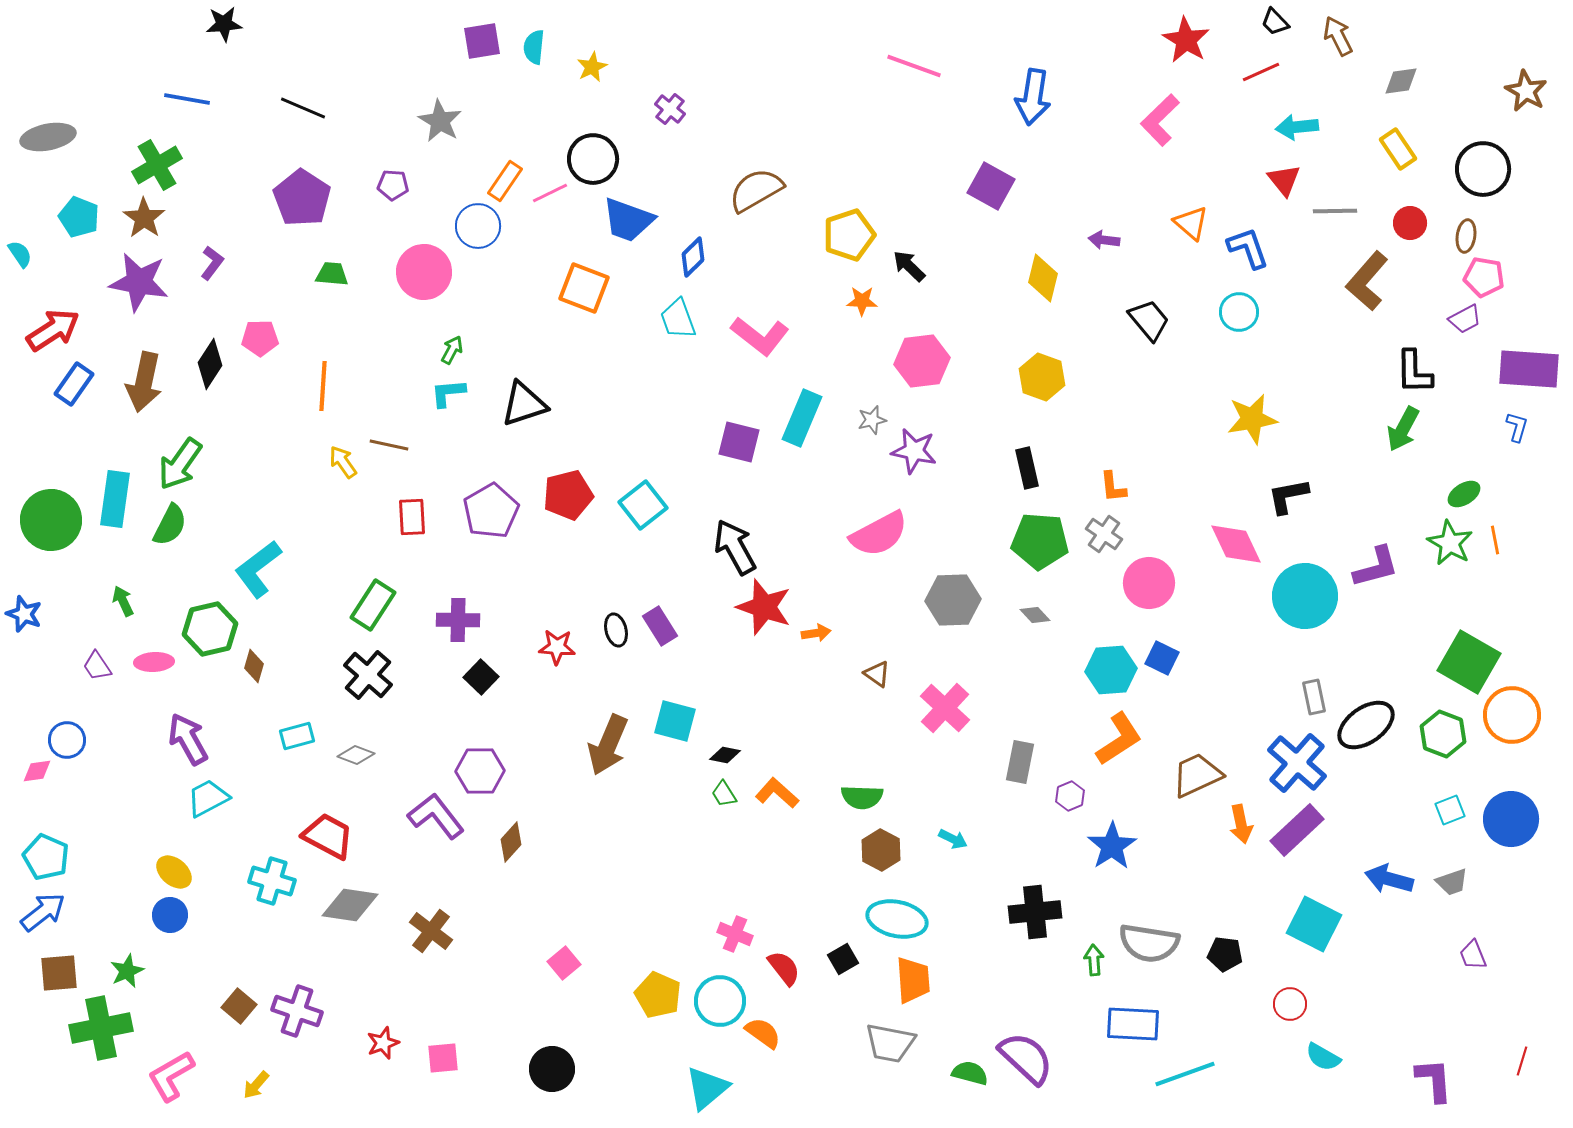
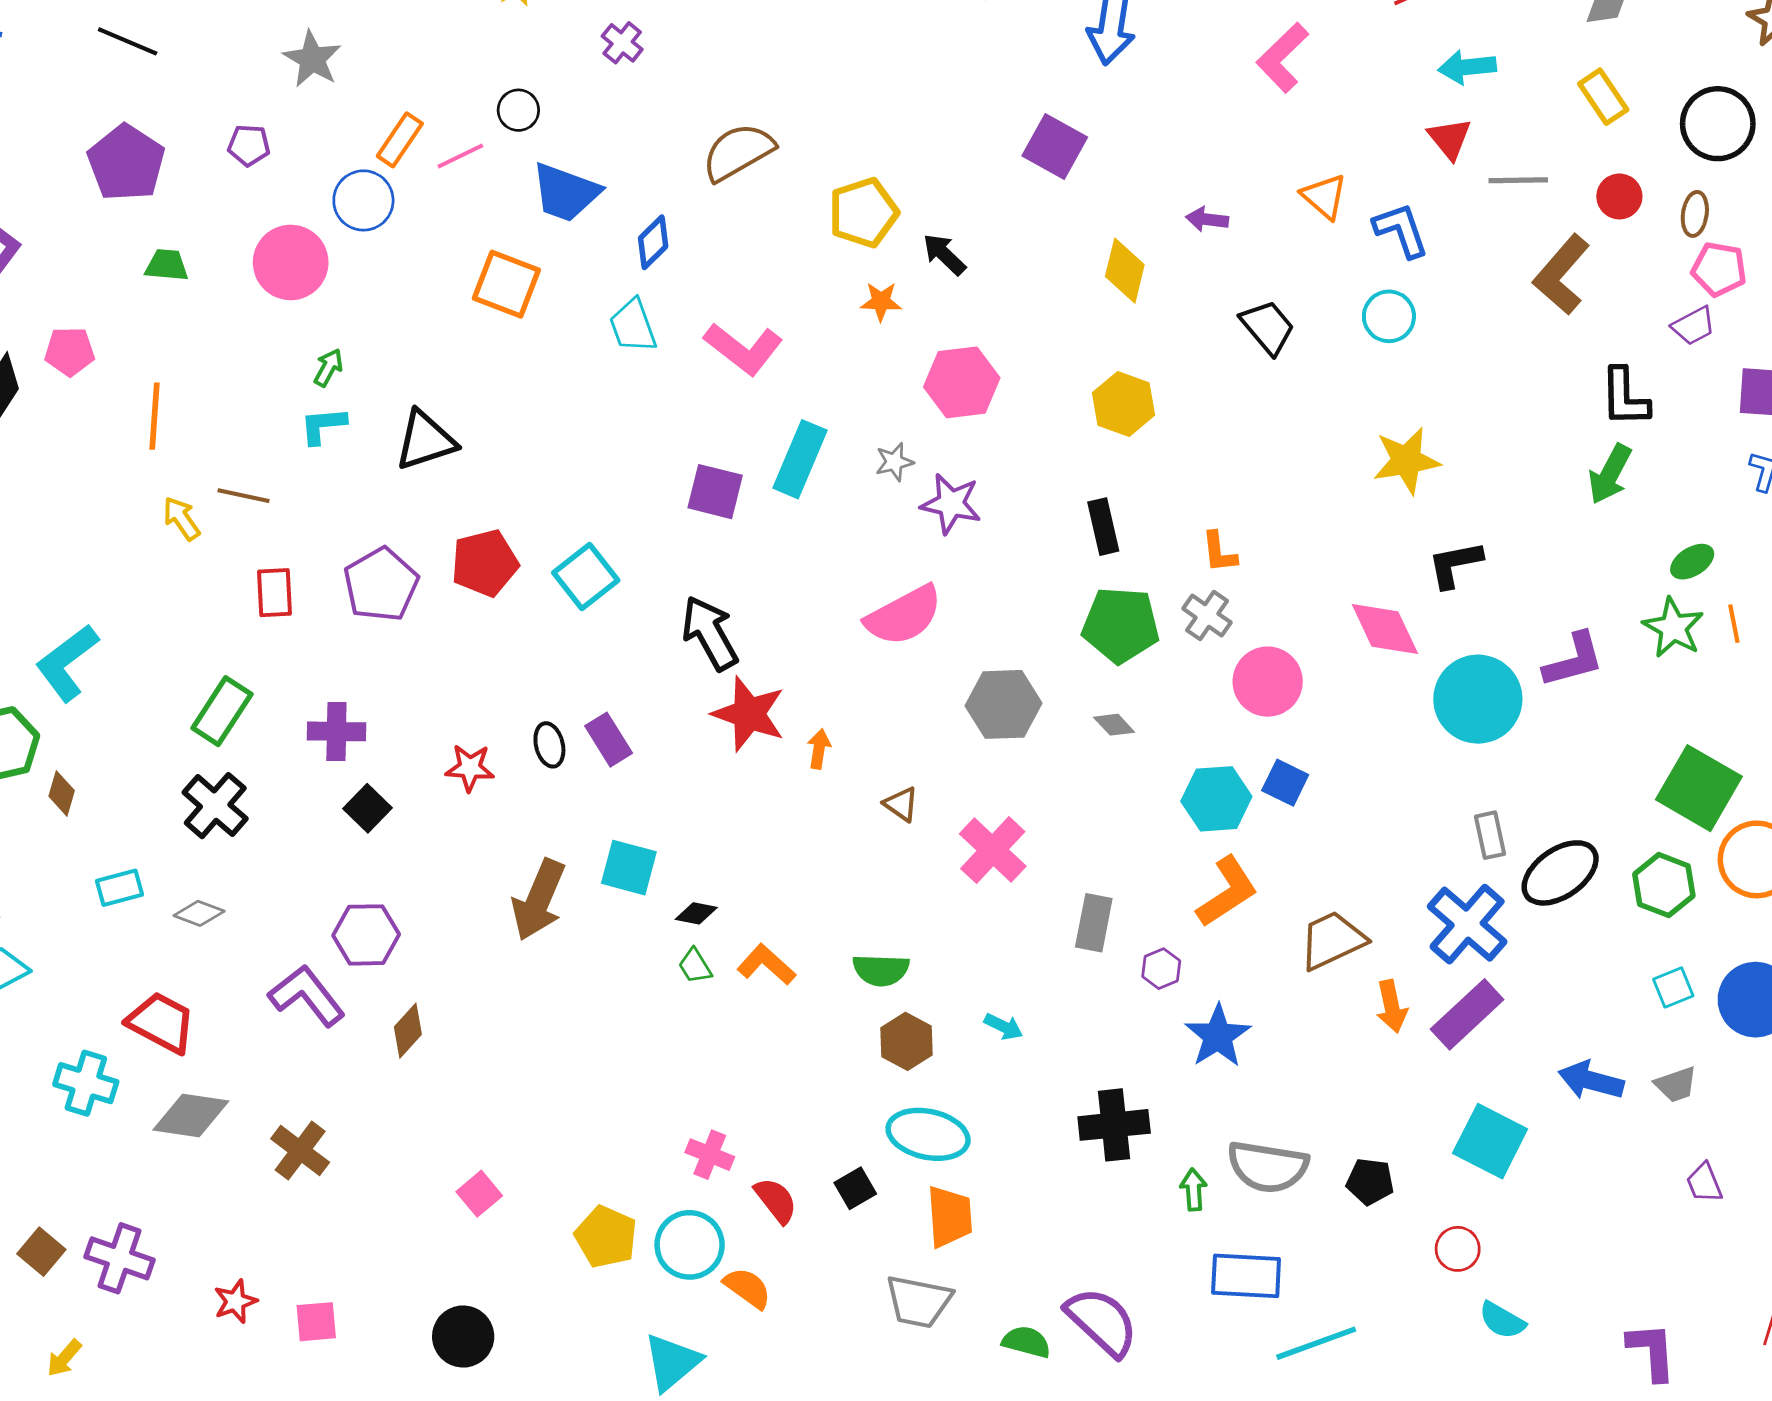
black circle: (593, 159) -> (518, 110), size x0.6
orange arrow: (816, 633) -> (819, 749), turned -72

